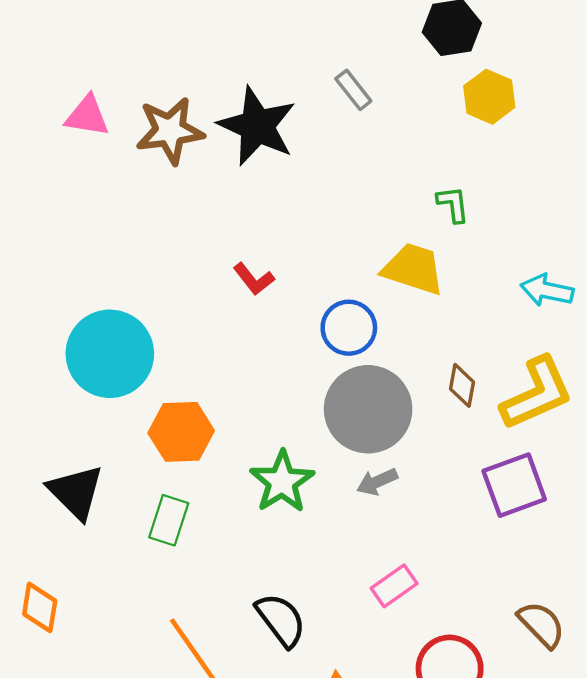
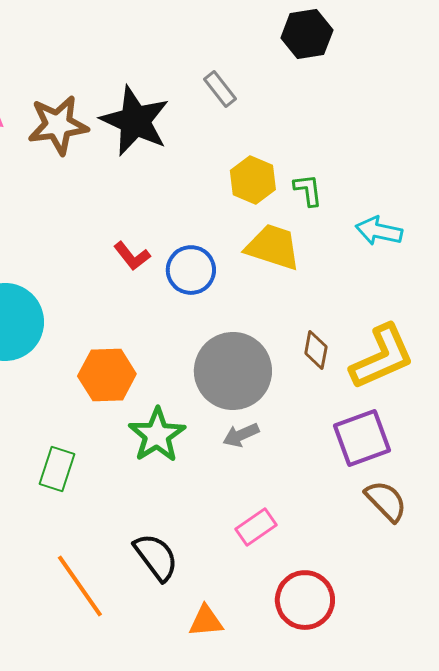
yellow hexagon: (489, 97) -> (253, 180), moved
cyan arrow: (547, 290) -> (379, 231), moved
blue circle: (349, 328) -> (191, 270), moved
orange hexagon: (181, 432) -> (107, 375), moved
brown semicircle: (541, 624) -> (386, 501), moved

